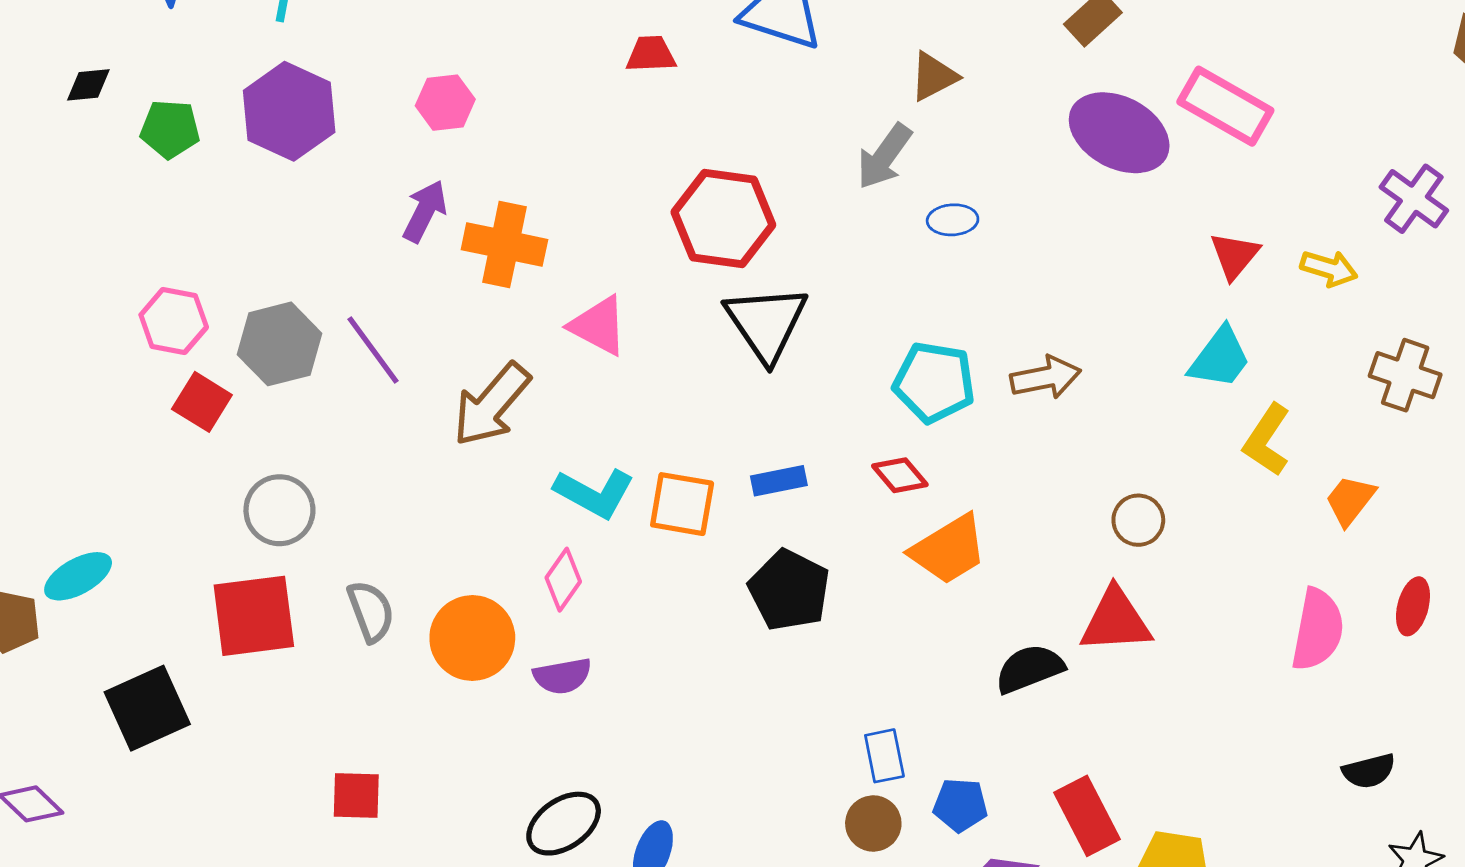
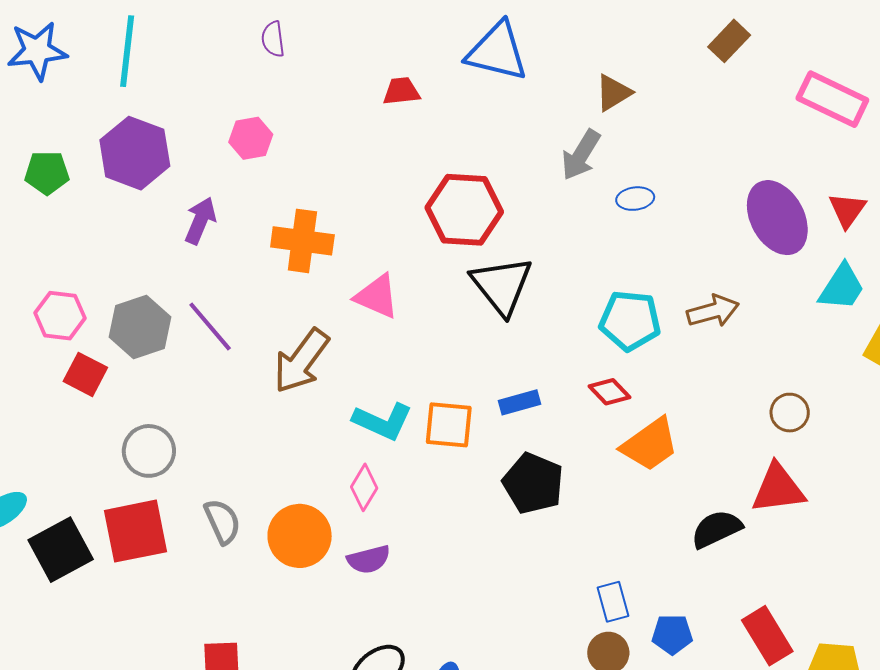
purple ellipse: (1119, 133) -> (777, 218), moved, turned 38
purple arrow: (425, 211) -> (200, 221), moved
black square: (147, 708) -> (61, 550), moved

